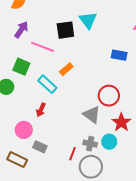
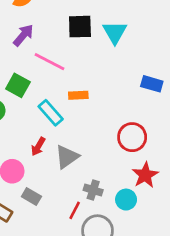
black square: (65, 30) -> (80, 27), moved
orange rectangle: (66, 69) -> (78, 95), turned 32
gray triangle: (92, 115) -> (67, 157), moved, turned 42
gray cross: (90, 144) -> (93, 190), moved

